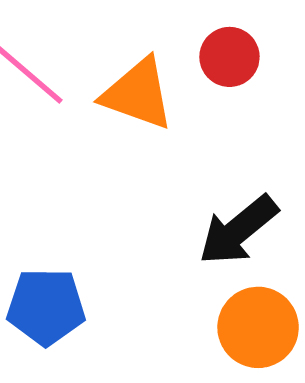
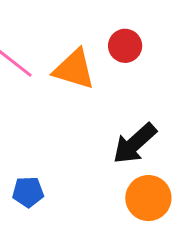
blue pentagon: (46, 307) -> (28, 192), size x0.7

